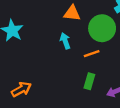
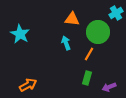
orange line: (92, 54) -> (89, 54), turned -40

